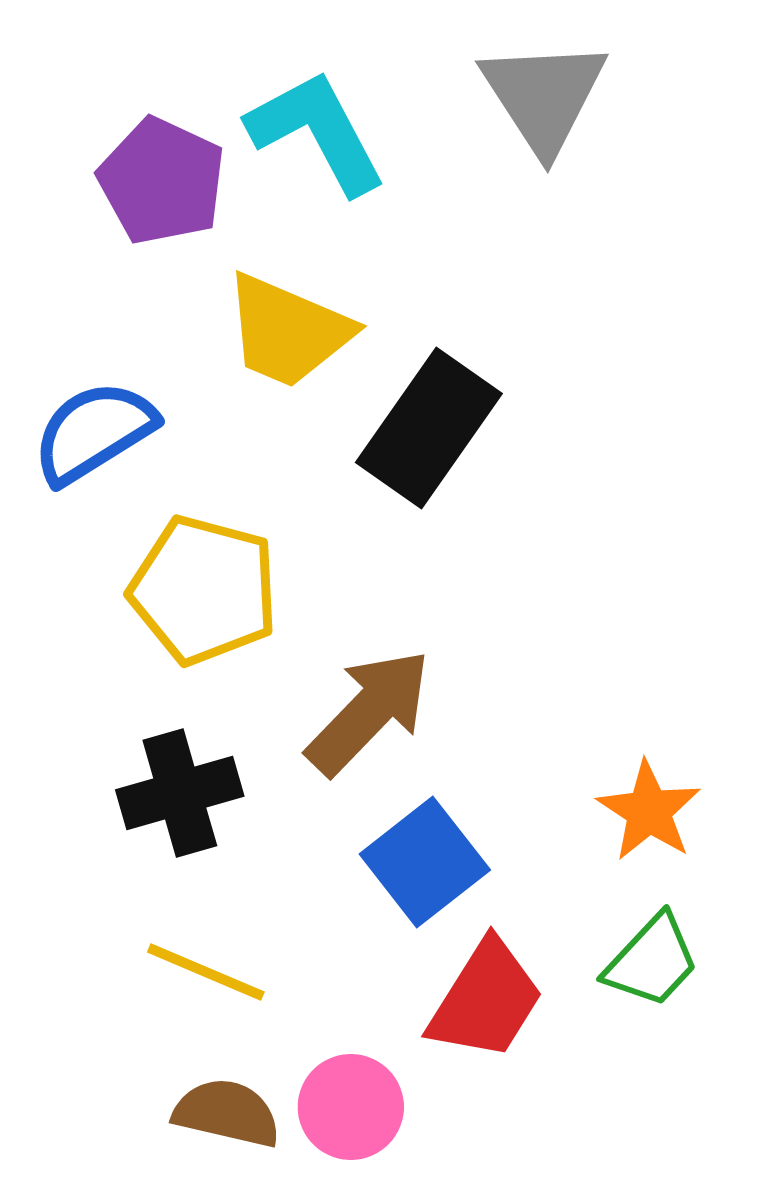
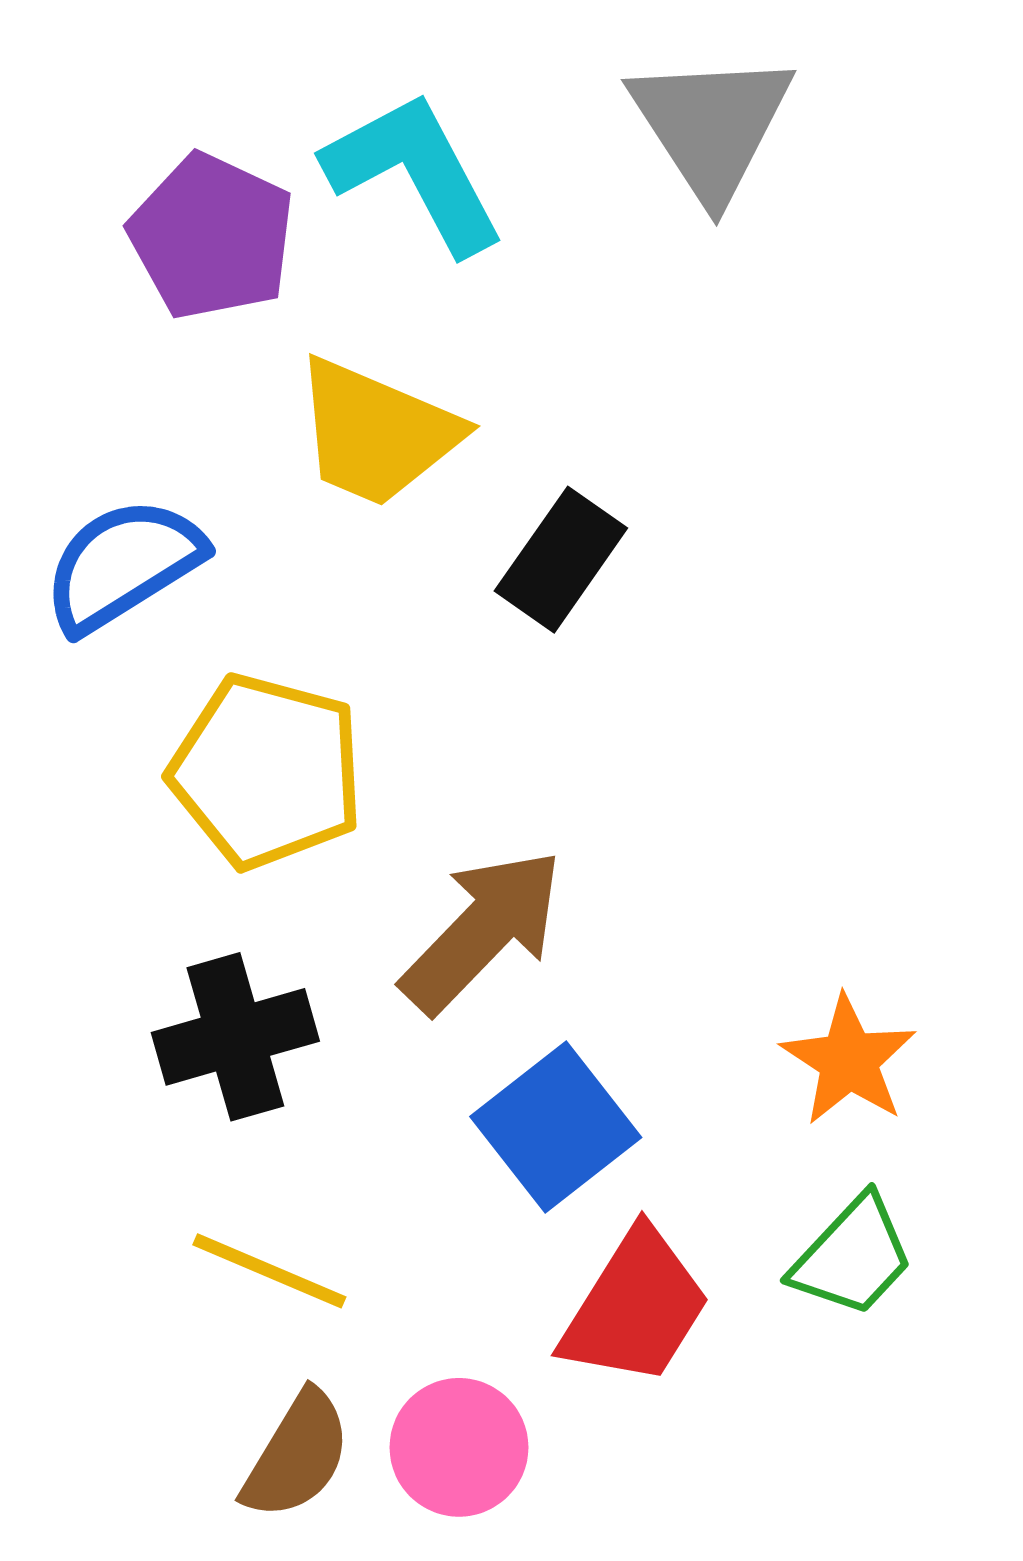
black rectangle: (429, 428) -> (561, 560), size x0.7
brown semicircle: (227, 1113) -> (297, 1455), turned 108

